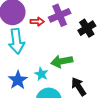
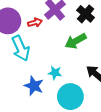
green arrow: (62, 61) -> (76, 41), moved

